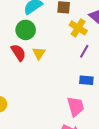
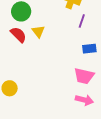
pink trapezoid: (76, 106) -> (84, 76), turned 130

